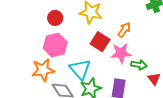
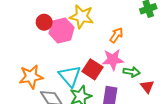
red square: (100, 42) -> (93, 69), moved
pink hexagon: (55, 45) -> (61, 30), moved

